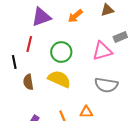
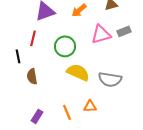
pink triangle: (102, 51) -> (101, 34), moved
yellow semicircle: (59, 79) -> (78, 72), moved

